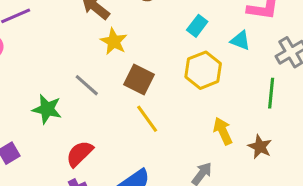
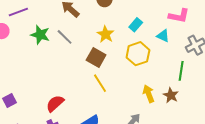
yellow star: (114, 42) -> (106, 34), moved
gray line: (87, 85) -> (65, 37), moved
green star: (47, 109) -> (40, 35), moved
brown star: (260, 147) -> (171, 95), moved

